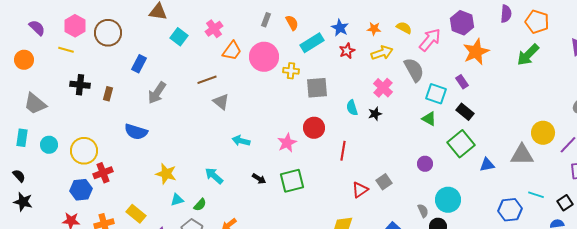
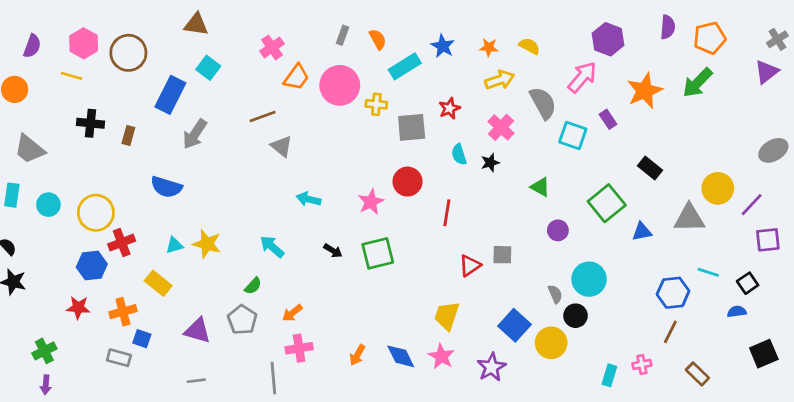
orange pentagon: (537, 22) -> (710, 38), turned -30
purple semicircle: (37, 28) -> (32, 46), turned 66
cyan square: (179, 37) -> (208, 68), moved
pink arrow: (430, 40) -> (582, 77), moved
red star: (347, 51) -> (450, 108), moved
orange star: (476, 52) -> (645, 91), moved
blue rectangle: (139, 64) -> (170, 95), size x1.5
black rectangle: (465, 112) -> (650, 168), moved
green triangle: (429, 119) -> (540, 187), moved
gray square: (384, 182) -> (502, 255), turned 35
cyan triangle: (177, 200) -> (174, 245), moved
yellow rectangle: (136, 214) -> (158, 283), moved

